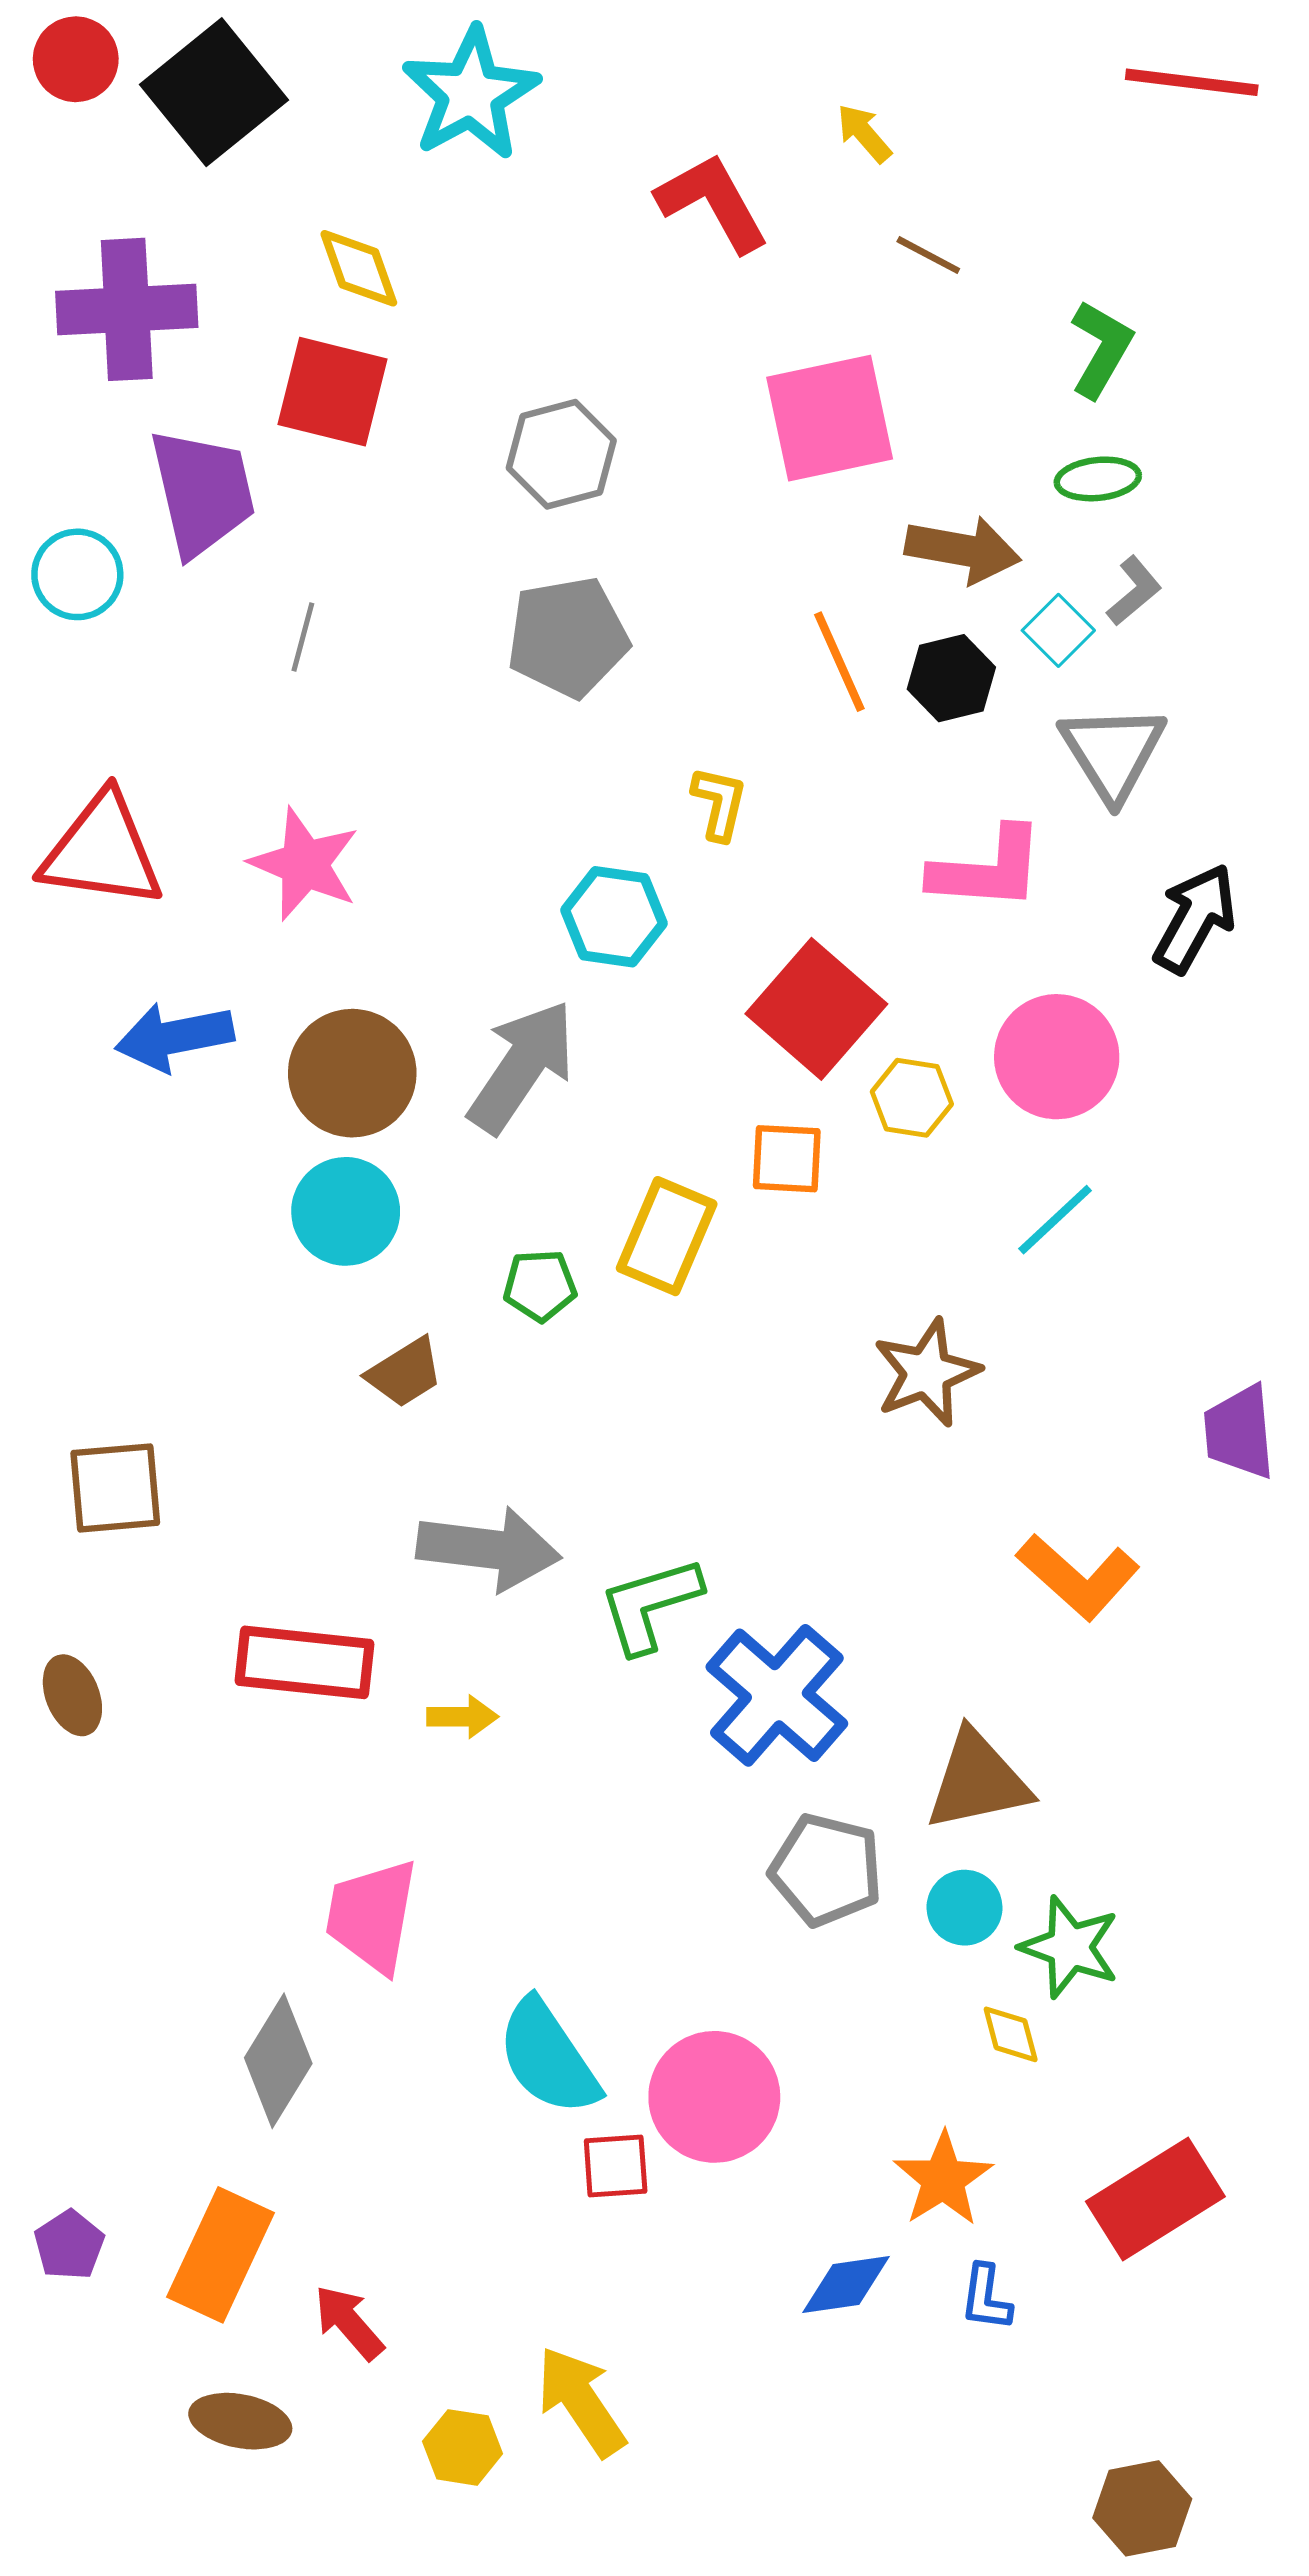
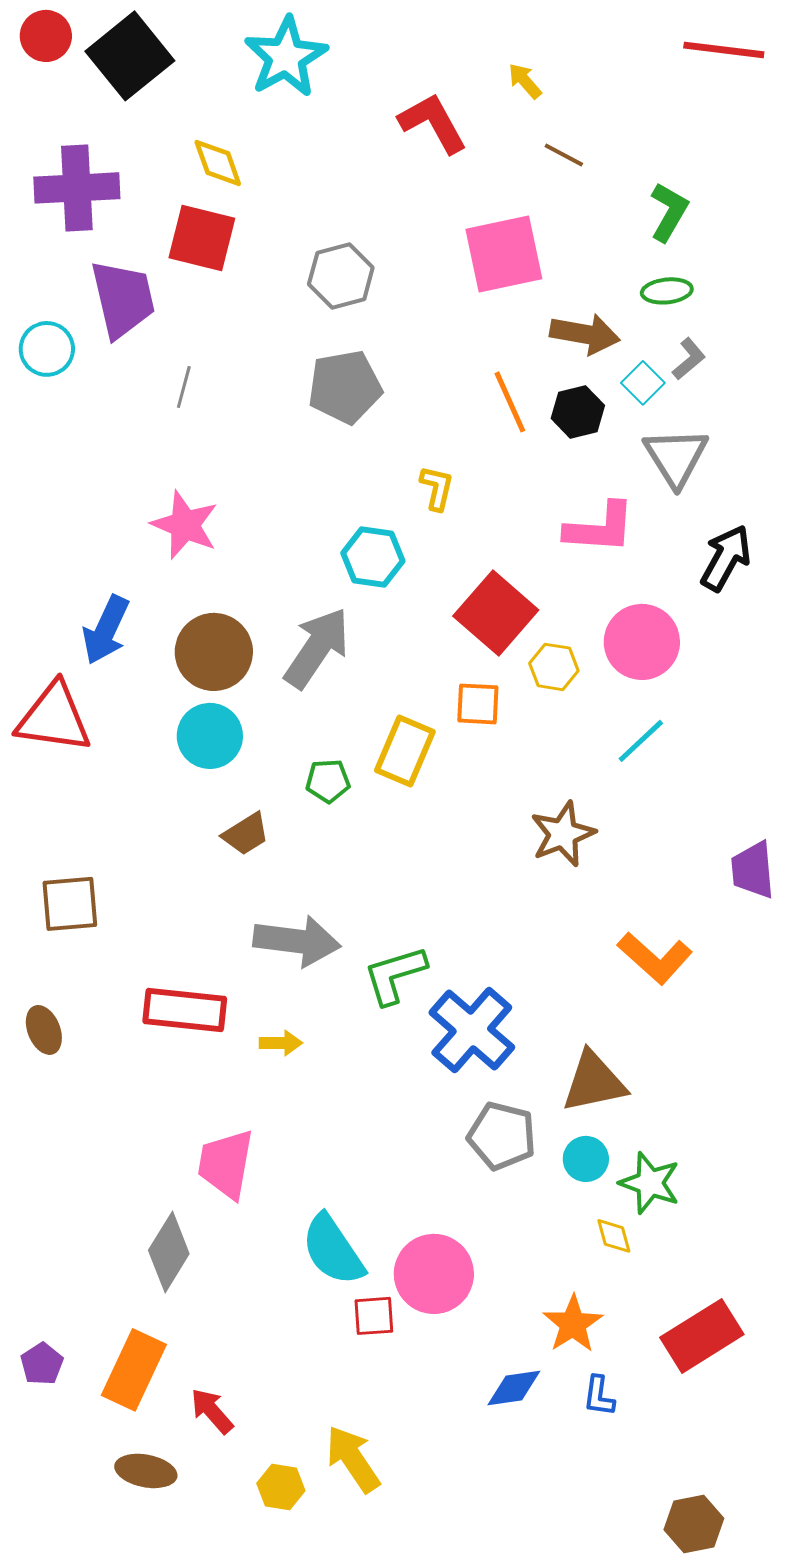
red triangle: (102, 851) -> (54, 718), moved
blue arrow: (174, 1037) -> (106, 630), turned -54

